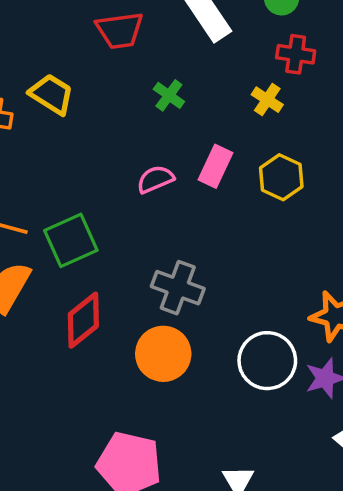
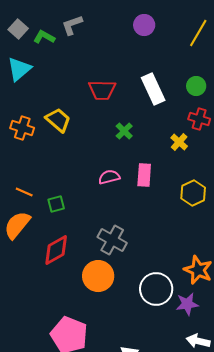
pink rectangle: (216, 166) -> (144, 175), turned -30
yellow hexagon: (281, 177) -> (193, 193), moved
green square: (71, 240) -> (56, 204), size x0.6

